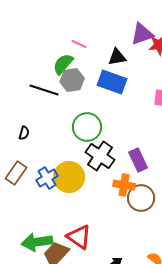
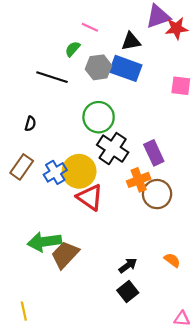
green semicircle: (63, 64) -> (73, 49), size x0.7
gray hexagon: (72, 80) -> (99, 67), moved
orange cross: (124, 185) -> (139, 180), turned -30
red triangle: (79, 237) -> (90, 197), moved

